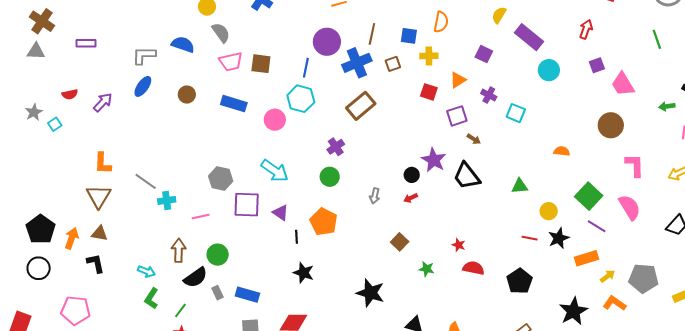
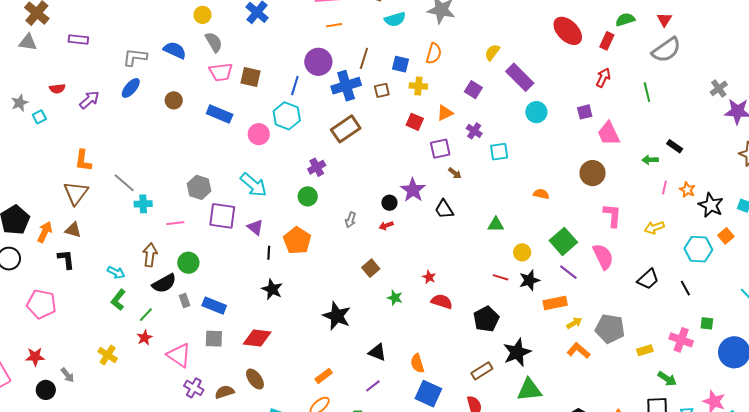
red arrow: (586, 29) -> (603, 78), moved
cyan square: (516, 113) -> (499, 152), turned -36
black trapezoid: (467, 176) -> (444, 209), size x0.7
black star: (573, 311) -> (517, 352), moved

